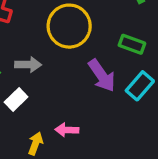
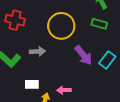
green rectangle: (132, 44) -> (99, 24), moved
white rectangle: (16, 100) -> (32, 84), moved, turned 48

